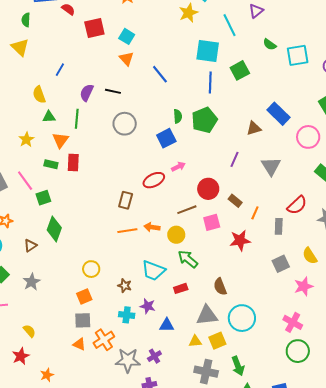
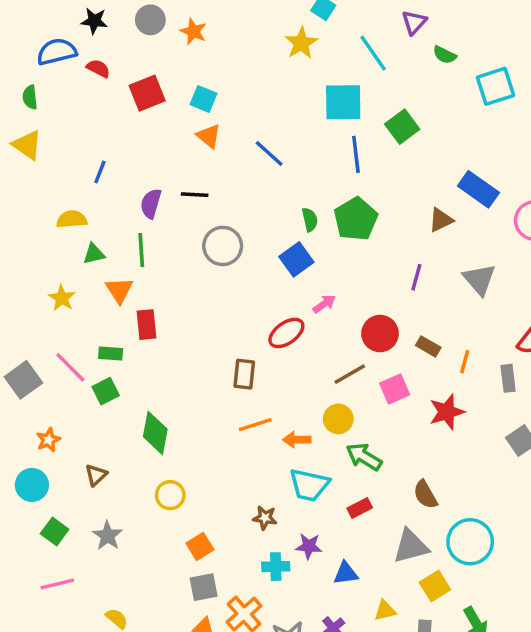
green semicircle: (270, 44) -> (445, 55), moved
yellow semicircle: (39, 95) -> (72, 219), turned 114
green rectangle: (51, 164) -> (111, 353), moved
orange arrow: (152, 227) -> (297, 440), moved
green diamond: (54, 229) -> (155, 433), moved
yellow circle: (91, 269) -> (170, 495), moved
yellow triangle: (195, 341) -> (385, 611), moved

